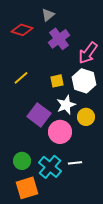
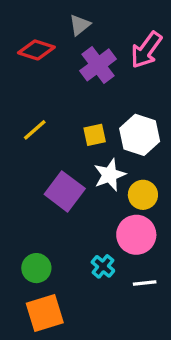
pink arrow: (88, 53) -> (146, 50), moved
pink circle: (60, 132) -> (136, 235), moved
white line: (75, 163) -> (145, 283), moved
cyan cross: (50, 167) -> (103, 266), moved, size x0.6

